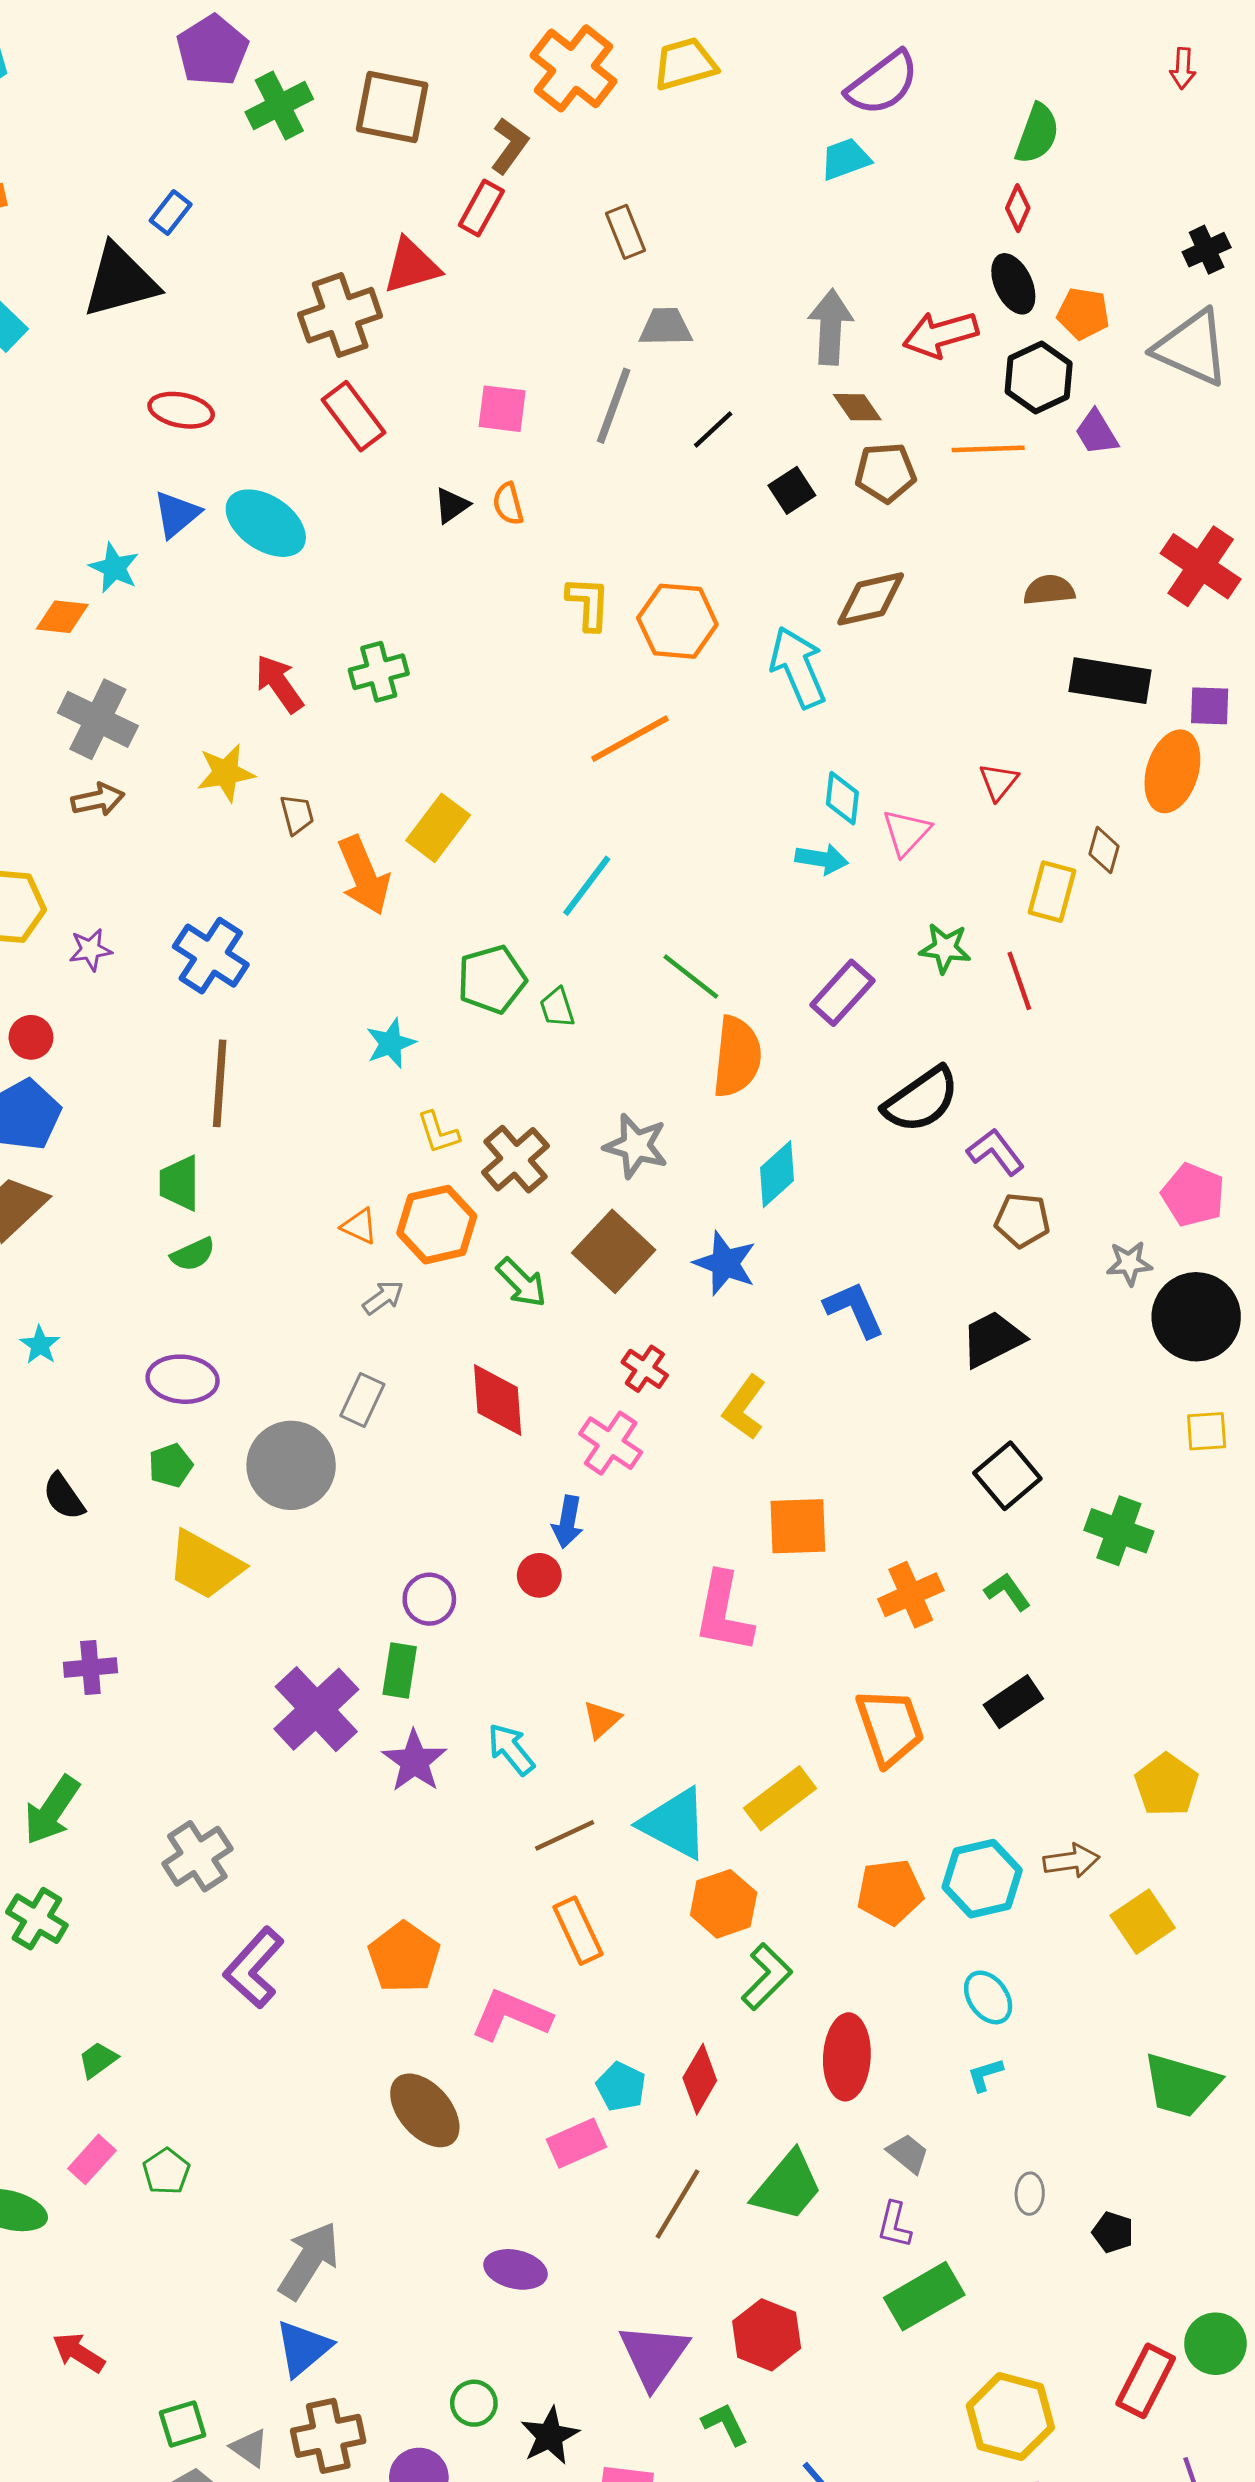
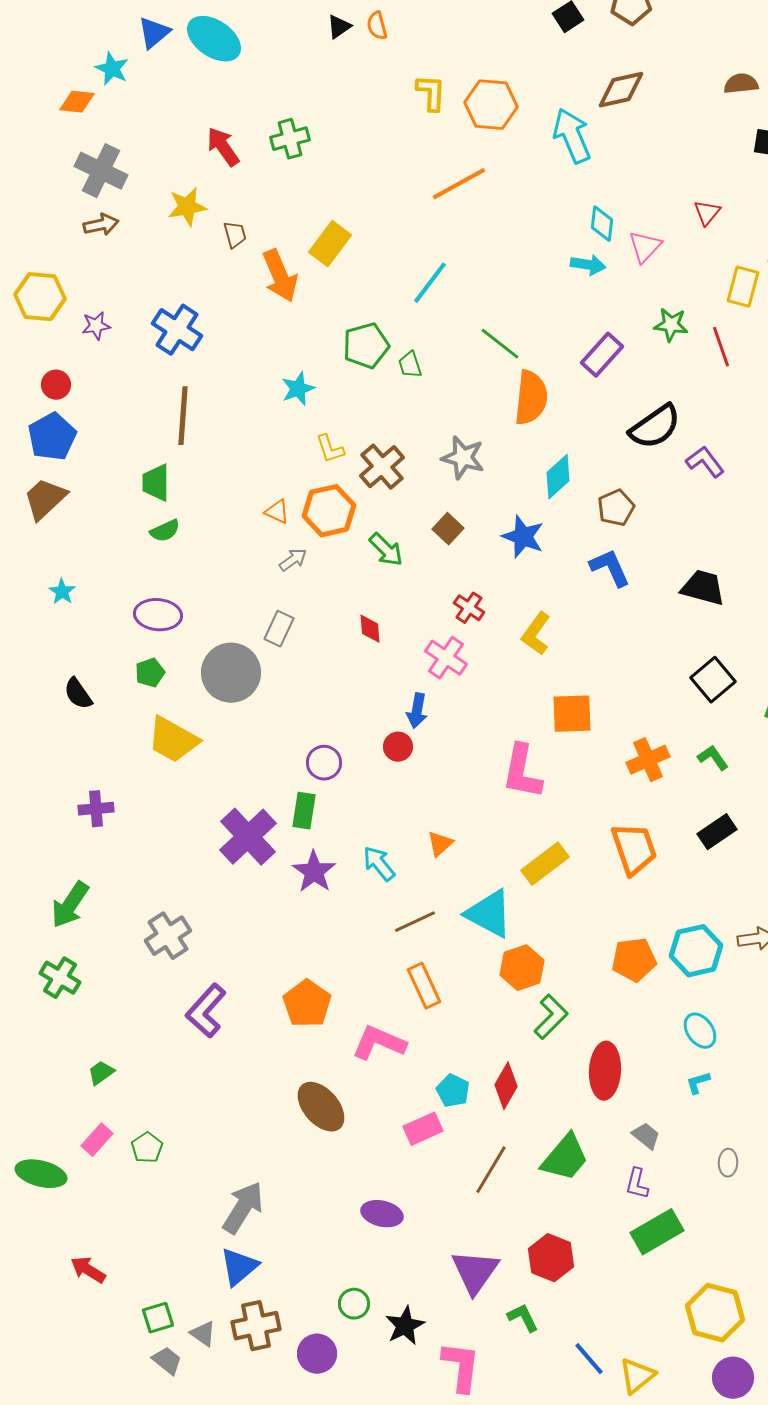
brown pentagon: (1022, 1220) -> (616, 508), moved, turned -30
brown square: (614, 1251) -> (448, 529), size x0.6
black trapezoid: (993, 1339) -> (703, 588), turned 42
red diamond: (498, 1400) -> (370, 629), size x0.6
yellow rectangle: (780, 1798) -> (545, 864), moved

